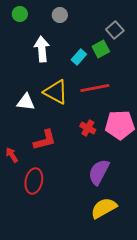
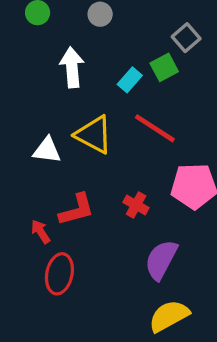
red line: (95, 88) -> (155, 128), turned 44
red cross: (88, 128) -> (136, 205), moved
red arrow: (12, 155) -> (41, 232), moved

